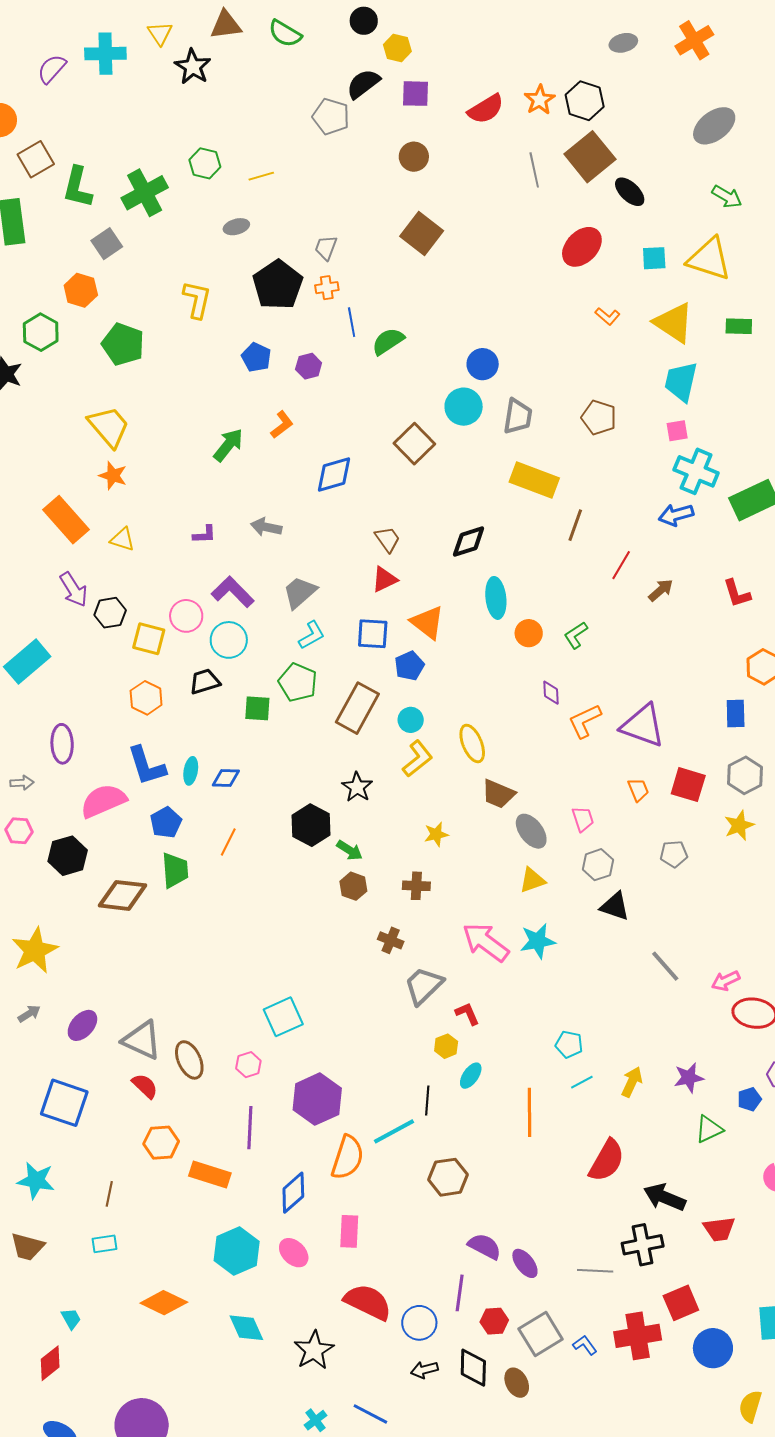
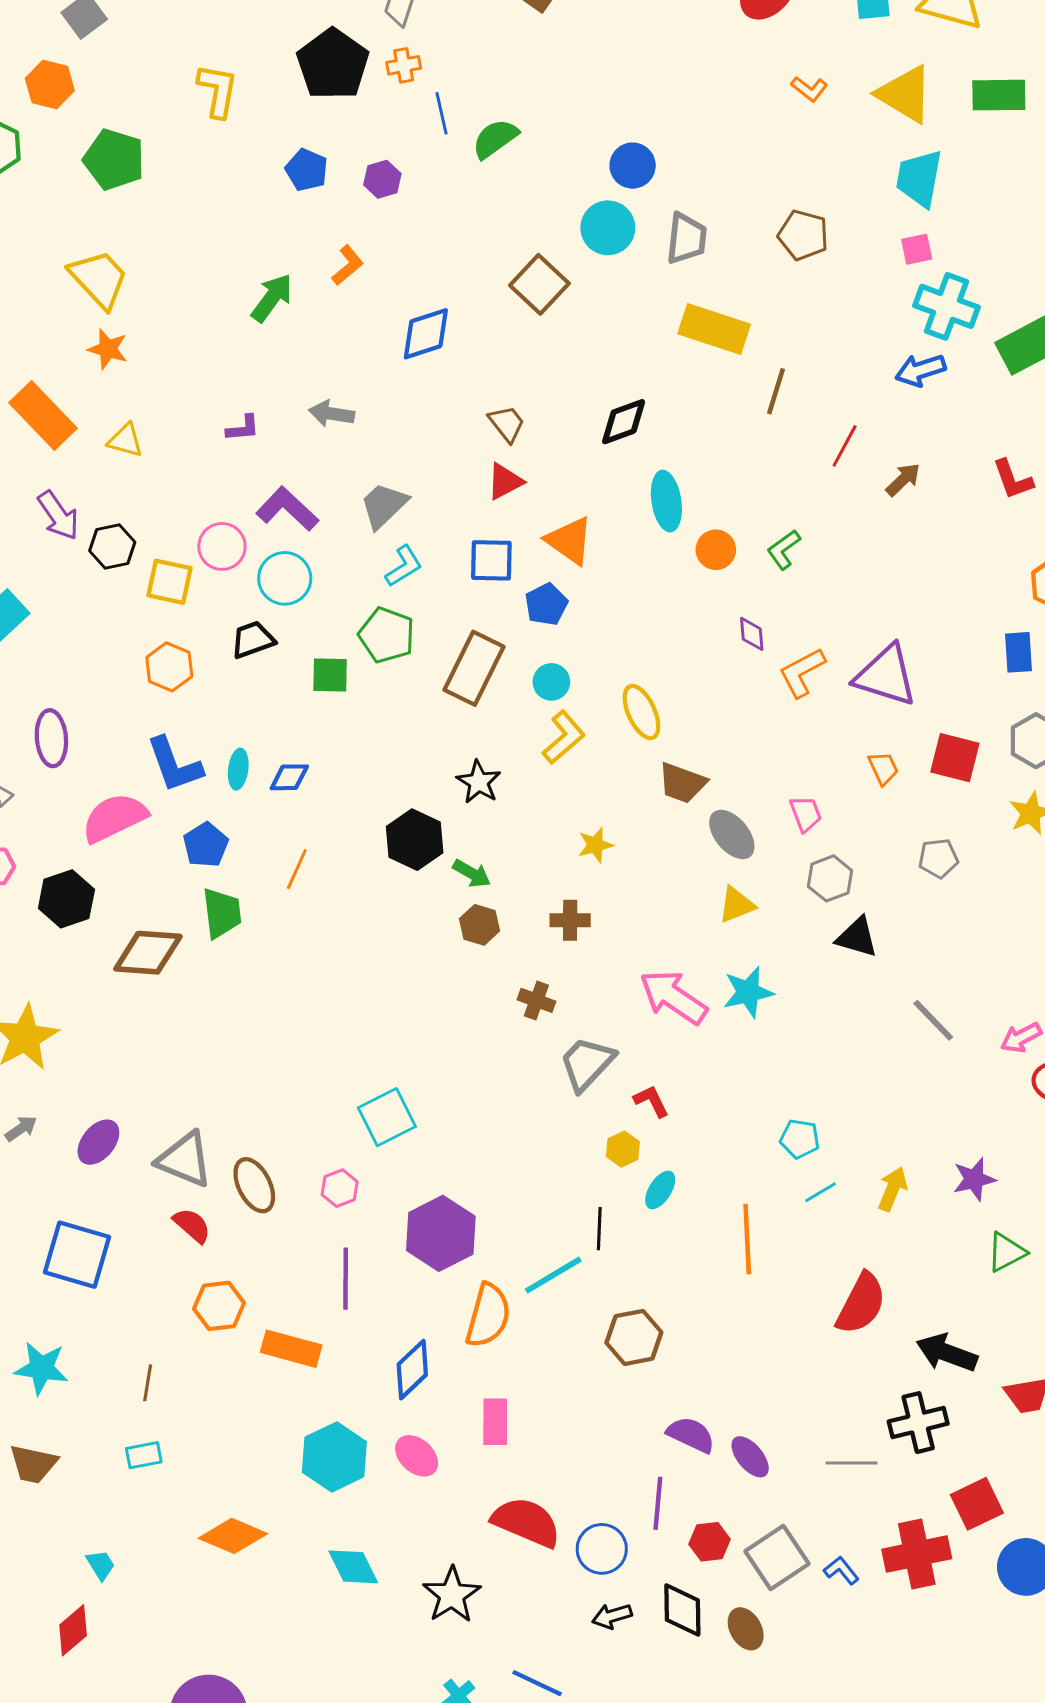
green rectangle: (739, 326) -> (999, 95), size x1.4

